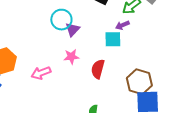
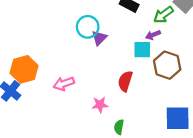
pink star: (71, 57) -> (100, 105), moved
brown hexagon: (139, 82) -> (167, 65), moved

